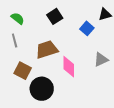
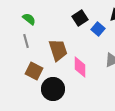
black square: (55, 16) -> (80, 18), moved
brown trapezoid: (47, 50) -> (58, 50), turned 90

